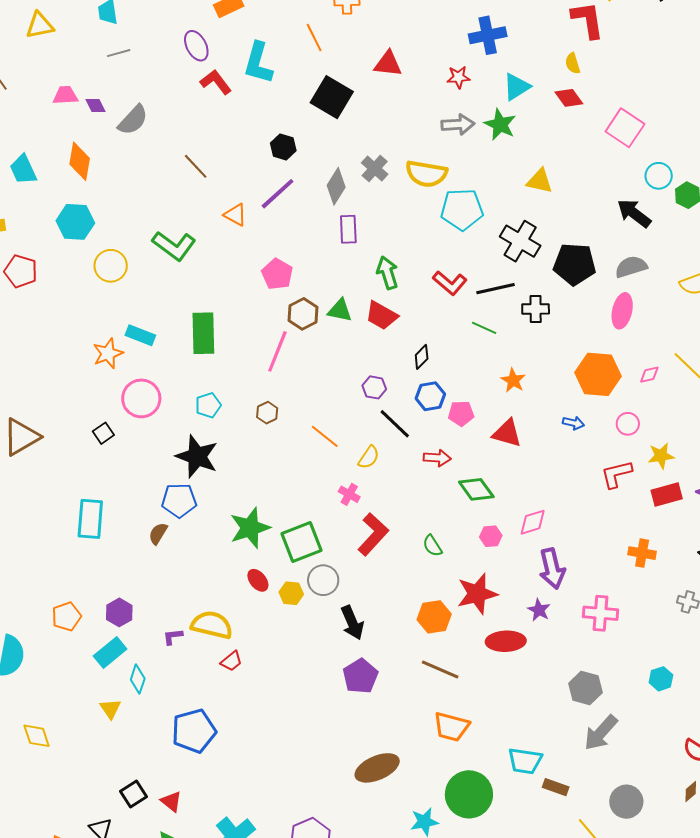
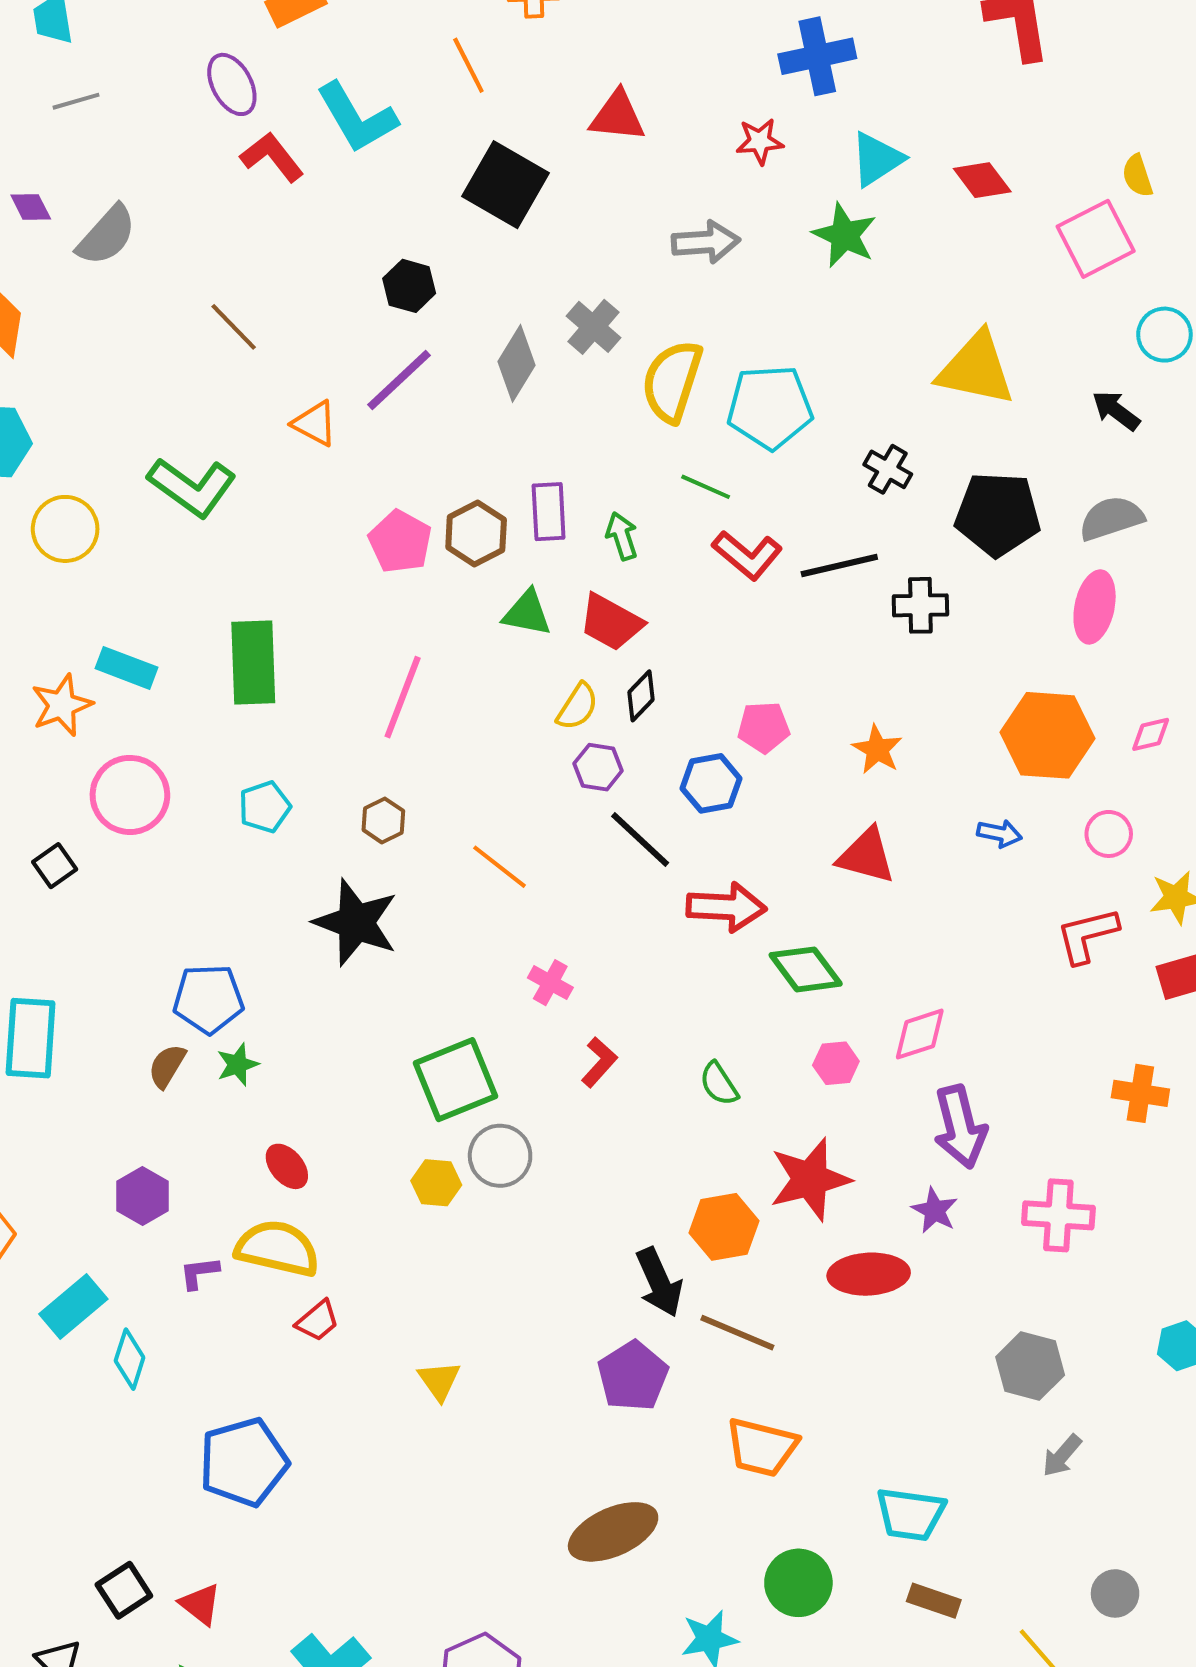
cyan L-shape: (258, 63) -> (357, 118), turned -45
yellow semicircle: (573, 63) -> (1137, 176), moved
gray arrow: (458, 124) -> (706, 242), moved
pink square: (625, 128) -> (1096, 239), turned 30
yellow semicircle: (426, 174) -> (672, 381), moved, turned 99
yellow triangle: (540, 181) -> (976, 369), moved, size x1.5
black arrow: (634, 213) -> (1116, 411), size x0.7
purple rectangle: (348, 229) -> (549, 512), moved
black cross: (520, 241) -> (888, 469), size x0.6
green arrow: (388, 273) -> (622, 536), size x0.7
brown hexagon: (303, 314) -> (476, 534), moved
green line: (484, 328) -> (706, 487), moved
black diamond: (422, 357) -> (641, 696), moved
pink pentagon: (461, 413) -> (764, 727), moved
black star: (197, 456) -> (356, 922), moved
yellow semicircle: (369, 457) -> (577, 707), moved
red arrow: (437, 458) -> (726, 907), size x1.4
green star: (250, 528) -> (238, 1065), moved, size x0.5
red L-shape: (373, 534) -> (599, 1062), size x0.6
red ellipse: (258, 580) -> (287, 1166), moved
purple hexagon: (119, 612) -> (142, 1196), moved
black arrow: (352, 623) -> (659, 1282), moved
purple pentagon: (360, 676) -> (633, 1376), moved
yellow triangle: (110, 709) -> (439, 1381), moved
gray arrow: (601, 733) -> (1062, 1456), size x0.6
brown rectangle: (556, 787) -> (934, 1601), moved
green circle: (469, 794) -> (798, 1583), size x0.7
gray circle: (626, 802) -> (1115, 1593), size x0.7

